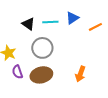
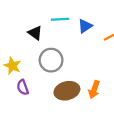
cyan line: (50, 22) -> (60, 19), moved
brown ellipse: (41, 75) -> (67, 91), moved

